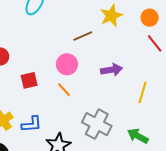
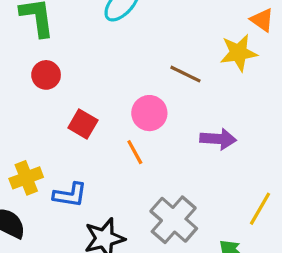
brown line: (83, 36) -> (185, 74), turned 36
red square: (29, 80) -> (83, 124), turned 30
yellow line: (142, 92) -> (260, 209), moved

